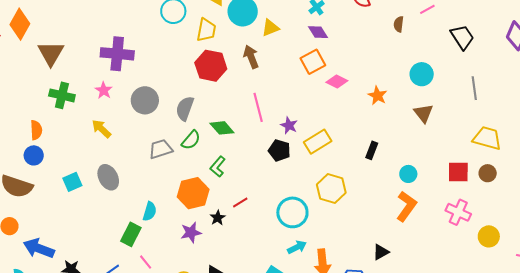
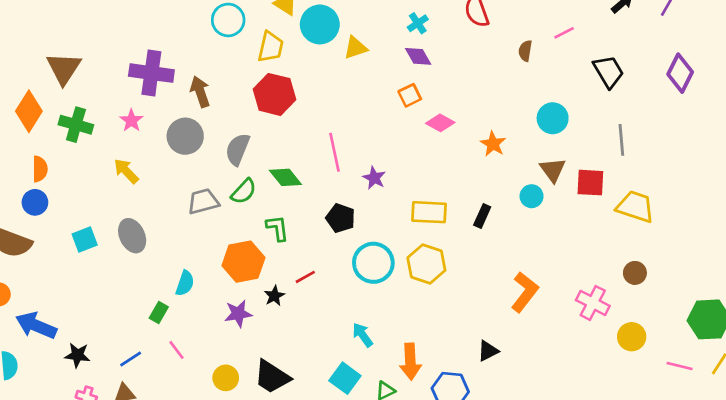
orange diamond: (20, 24) -> (29, 111), moved
brown arrow: (251, 57) -> (200, 92), moved
orange square: (313, 62) -> (410, 95), size x0.7
yellow rectangle: (318, 142) -> (429, 212), moved, turned 32
black pentagon: (279, 150) -> (341, 218), moved
green L-shape: (218, 167) -> (277, 228), turned 130
red square: (458, 172) -> (590, 183), moved
brown circle: (488, 173) -> (635, 273), moved
cyan circle: (408, 174) -> (532, 196), moved
cyan circle: (292, 212) -> (373, 263), moved
green rectangle: (131, 234) -> (159, 312), size x0.7
cyan arrow: (297, 247) -> (363, 335), moved, turned -102

